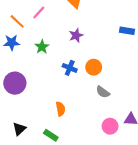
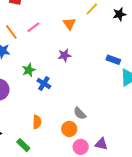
green star: (42, 47) -> (29, 70), moved
orange circle: (94, 67) -> (69, 129), moved
blue cross: (70, 68) -> (44, 84), moved

